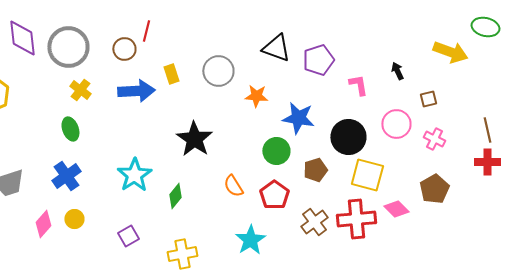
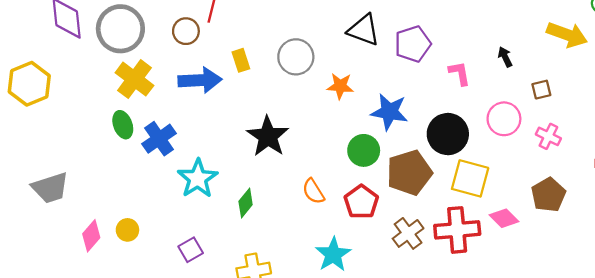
yellow cross: (80, 90) -> (134, 79), size x1.5
brown pentagon: (315, 170) -> (409, 173), size x1.6
blue cross: (66, 176) -> (159, 139), moved

